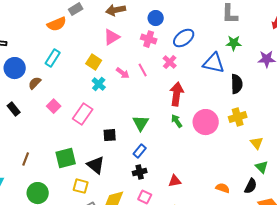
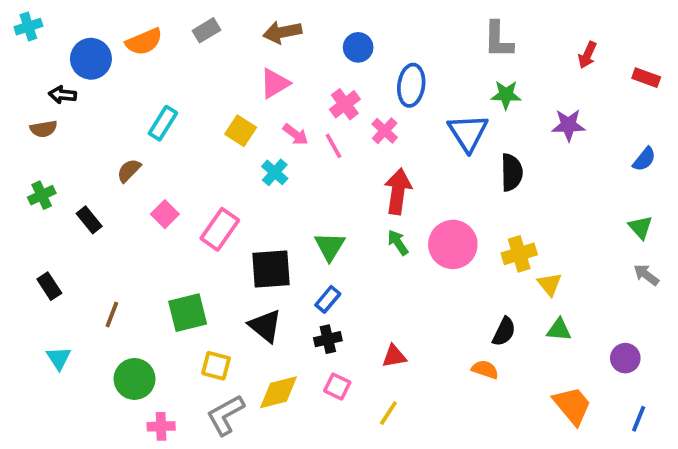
orange semicircle: (57, 24) -> (144, 42), moved
blue ellipse: (184, 38) -> (411, 85), turned -45
pink cross: (149, 39) -> (345, 104), moved, turned 35
blue triangle: (214, 63) -> (468, 133), turned 45
blue circle: (15, 68) -> (91, 59), moved
pink arrow: (123, 73) -> (296, 135), moved
cyan cross: (99, 84) -> (275, 172), moved
yellow cross: (238, 117) -> (519, 254), moved
black square: (110, 135) -> (271, 269), size x1.6
black triangle: (96, 165) -> (265, 326), moved
green triangle: (262, 167) -> (559, 330), turned -40
black semicircle: (251, 186) -> (504, 332), moved

